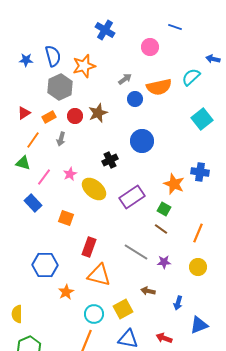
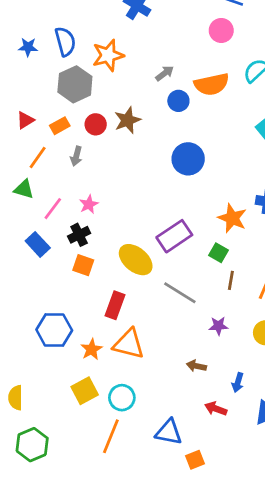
pink circle: (150, 47) -> (221, 30), moved
black cross: (110, 160) -> (79, 235), moved
yellow ellipse: (94, 189) -> (136, 260), moved
brown line: (161, 229) -> (231, 280), moved, turned 64
gray line: (136, 252) -> (180, 293), moved
orange star: (66, 292) -> (91, 349), moved
yellow square: (123, 309) -> (85, 391), moved
red arrow: (164, 338) -> (216, 409), moved

